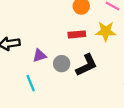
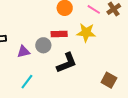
gray circle: (62, 64) -> (43, 45), moved
cyan line: (31, 83) -> (27, 82), moved, turned 56

